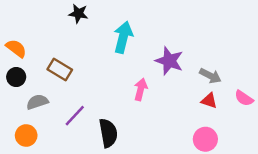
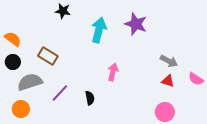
purple star: (169, 61) -> (136, 24), moved
gray semicircle: (37, 102) -> (30, 82), size x1.4
black semicircle: (108, 133) -> (90, 98), moved, size x0.6

